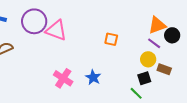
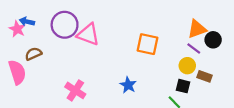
orange square: (111, 39) -> (147, 44), size x1.5
pink cross: (63, 78) -> (75, 90), moved
black square: (144, 78) -> (183, 86), turned 32

